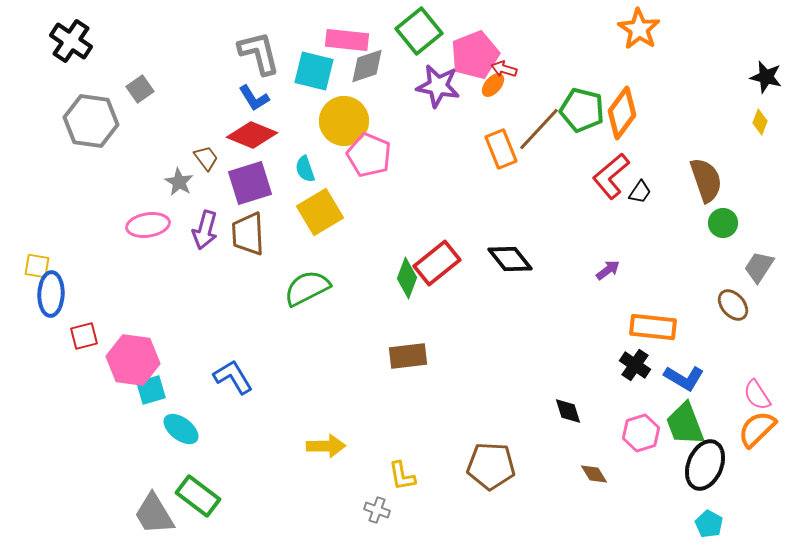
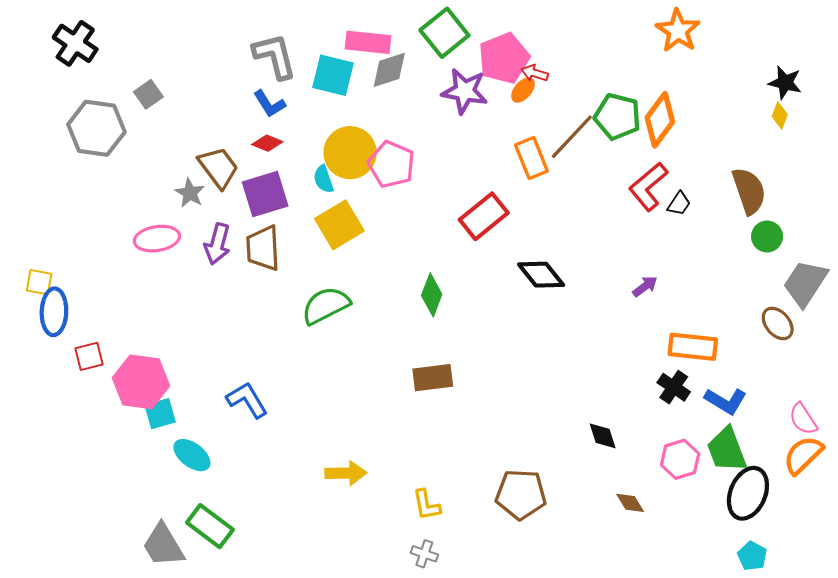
black star: (766, 77) -> (785, 83), moved
yellow circle: (344, 121) -> (350, 153), moved
yellow diamond: (760, 122) -> (780, 116), moved
red diamond: (252, 135) -> (267, 143), size x0.6
brown trapezoid: (206, 158) -> (218, 168), size x1.6
red rectangle: (437, 263) -> (484, 216), moved
gray trapezoid: (759, 267) -> (805, 283), size x1.4
gray cross: (377, 510) -> (424, 554), moved

